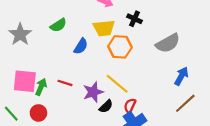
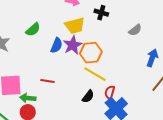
gray semicircle: (168, 43) -> (135, 30), size x0.6
orange hexagon: (120, 47) -> (91, 53), moved
green arrow: (41, 87) -> (28, 98), moved, turned -98
purple star: (93, 92) -> (73, 45), moved

